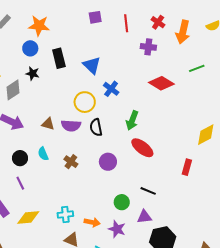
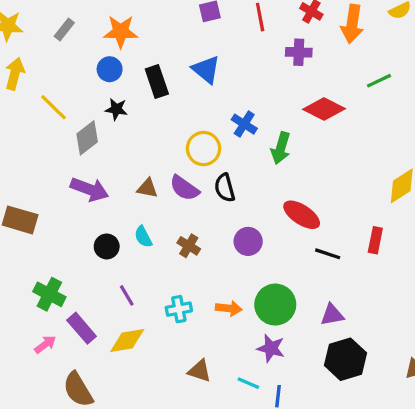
blue triangle: (92, 65) -> (206, 69), moved
green arrow: (132, 120) -> (281, 148), moved
purple semicircle: (71, 126) -> (184, 188), turned 36
purple line: (20, 183) -> (127, 295), moved
black line: (148, 191) -> (328, 254), moved
green circle: (122, 202) -> (275, 305), size x1.6
cyan cross: (65, 215) -> (179, 309), moved
purple triangle: (144, 217) -> (332, 315), moved
orange arrow: (92, 222) -> (229, 308), moved

